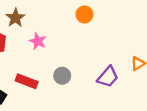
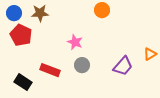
brown star: (15, 18) -> (40, 13), turned 30
pink star: (38, 41) -> (75, 42), moved

